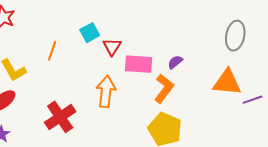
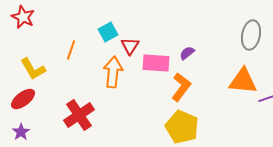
purple semicircle: (175, 62) -> (187, 53), moved
orange arrow: (106, 92) -> (113, 72), moved

